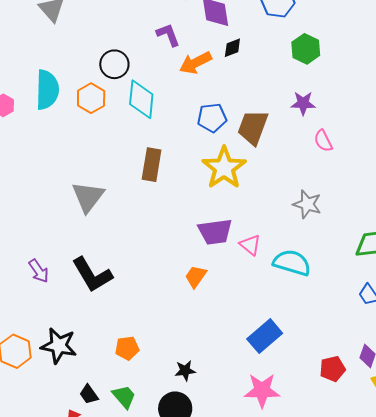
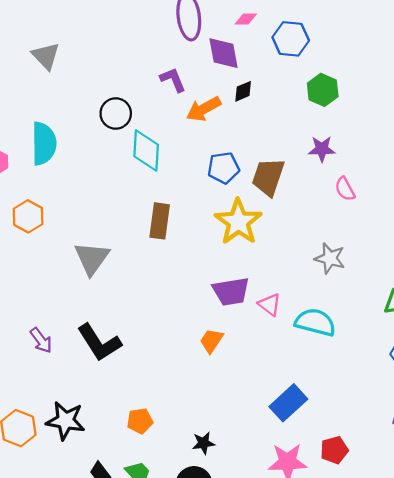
orange hexagon: (91, 98) -> (28, 216), moved
red pentagon: (333, 369) -> (334, 450), moved

